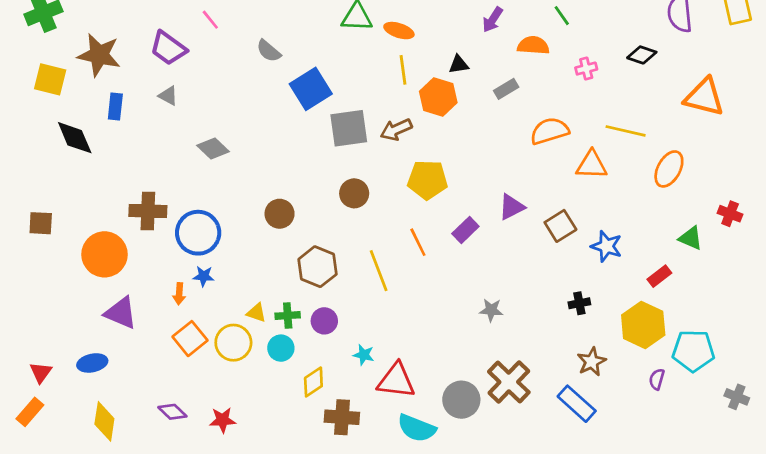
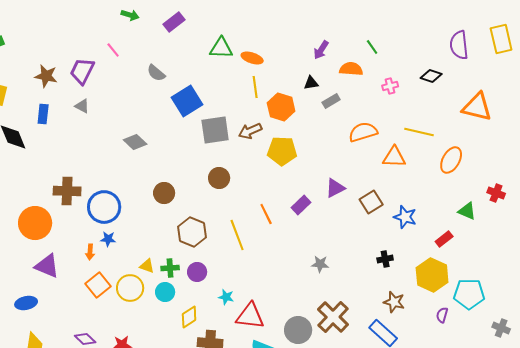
purple trapezoid: (168, 48) -> (82, 71), turned 80
brown star: (99, 55) -> (46, 76), moved, size x0.7
black triangle: (459, 64) -> (311, 83), moved
gray diamond: (213, 149) -> (135, 142), moved
yellow pentagon: (427, 180) -> (282, 151), moved
brown star: (592, 362) -> (394, 302), turned -30

